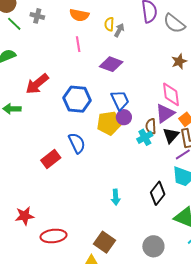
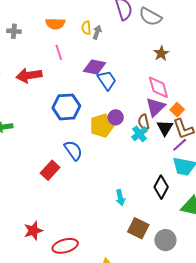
red arrow: (37, 84) -> (29, 75), moved, turned 40
blue trapezoid: (120, 100) -> (107, 80), moved
brown square: (104, 242) -> (138, 228), moved

